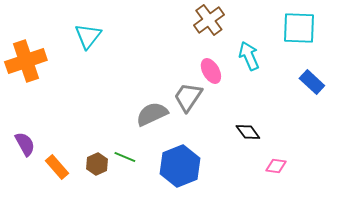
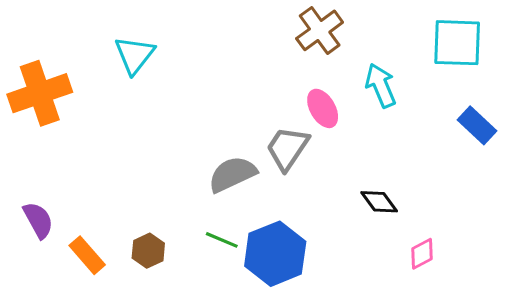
green line: (125, 157) -> (222, 240), moved
pink diamond: (276, 166) -> (422, 254), turned -35

